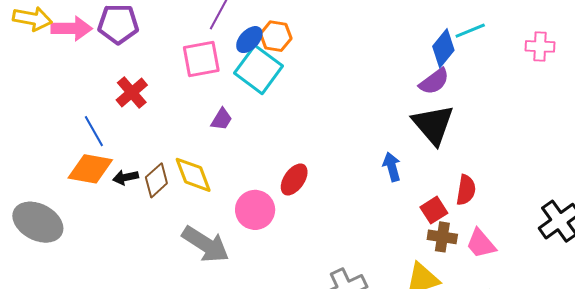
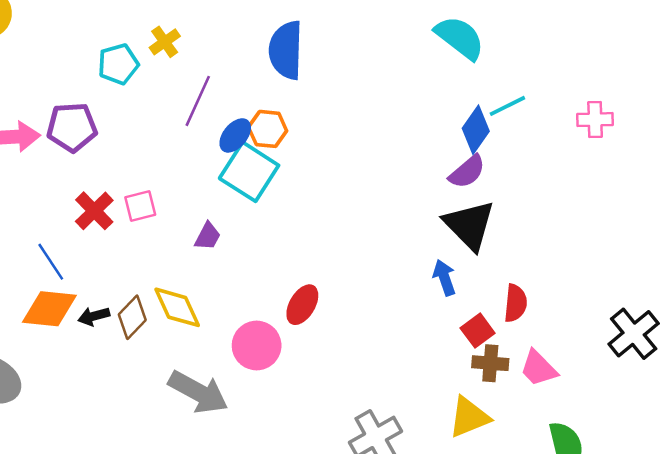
pink square: (201, 59) -> (140, 206), moved, size x0.7
blue arrow: (392, 167) -> (444, 278), moved

